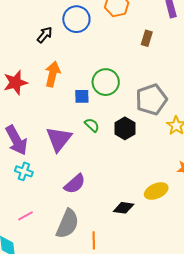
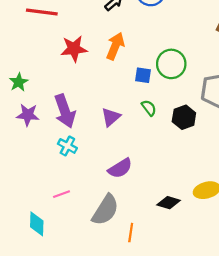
purple triangle: (59, 139) -> (111, 117), size x0.7

